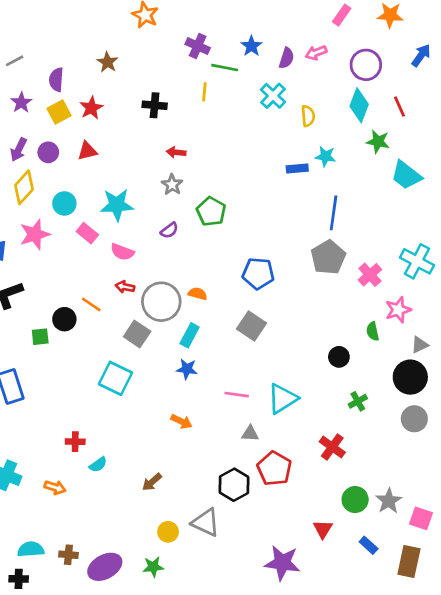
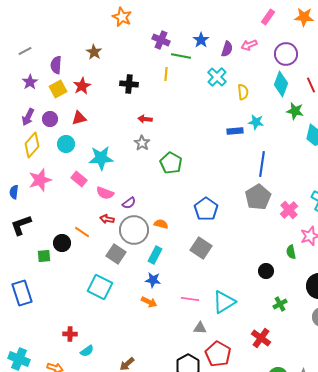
cyan circle: (64, 203) -> (66, 144), moved
purple semicircle: (169, 230) -> (129, 203), moved
blue pentagon: (258, 273) -> (206, 209), turned 30
orange arrow: (181, 421) -> (149, 302), moved

